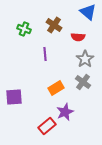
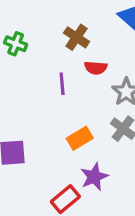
green cross: (24, 29) -> (16, 44), moved
red semicircle: (78, 37) -> (96, 68), moved

